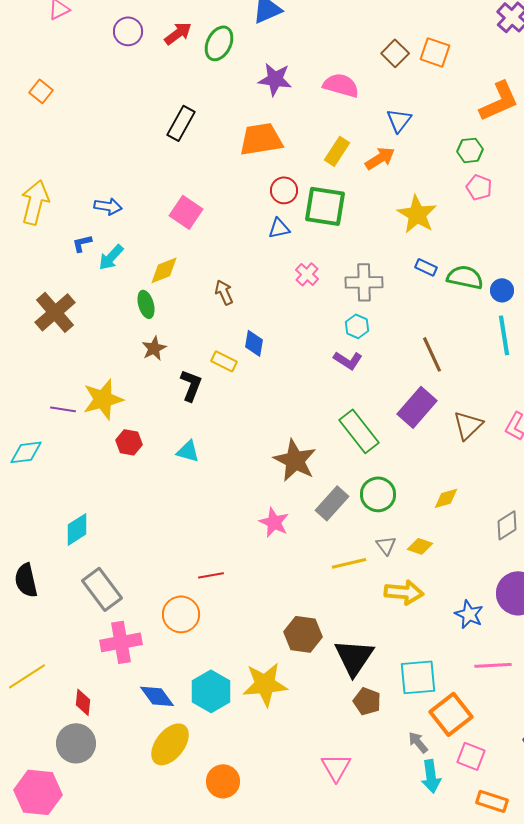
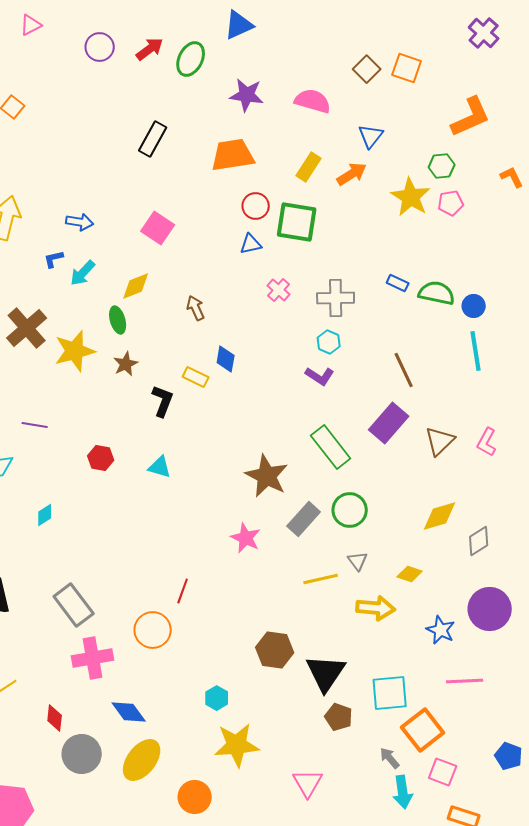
pink pentagon: (479, 187) -> (451, 203), turned -30
yellow star: (417, 214) -> (411, 197), moved
yellow star: (103, 399) -> (75, 351), moved
yellow diamond: (446, 498) -> (440, 516), moved, size x1.4
cyan diamond: (77, 529) -> (45, 515), moved, size x0.7
yellow diamond: (420, 546) -> (410, 574), moved
red line: (211, 575) -> (183, 591), turned -60
yellow star: (265, 684) -> (237, 745), moved
cyan hexagon: (211, 691) -> (217, 698), moved, size x0.6
gray circle: (76, 743) -> (82, 754), moved

